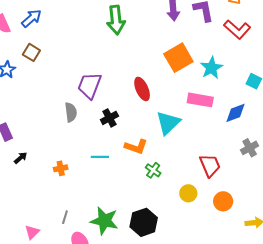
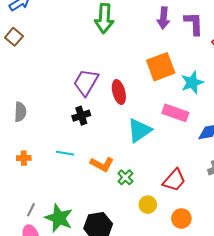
purple trapezoid: (90, 86) -> (86, 82), moved
gray semicircle: (71, 112) -> (20, 112), moved
orange L-shape: (136, 147) -> (102, 164), moved
red trapezoid: (210, 165) -> (174, 180), turned 55
green cross: (153, 170) -> (125, 177), moved
gray line: (65, 217) -> (31, 210), moved

